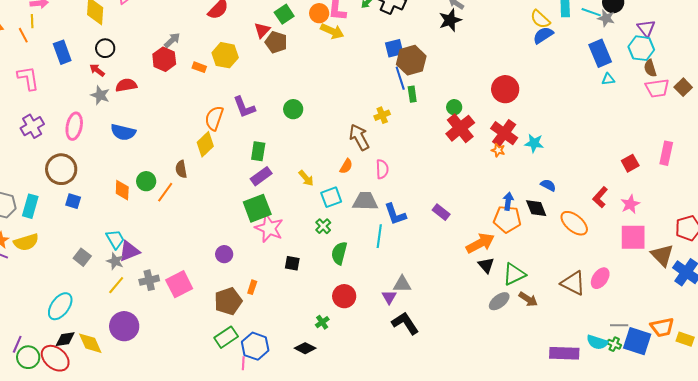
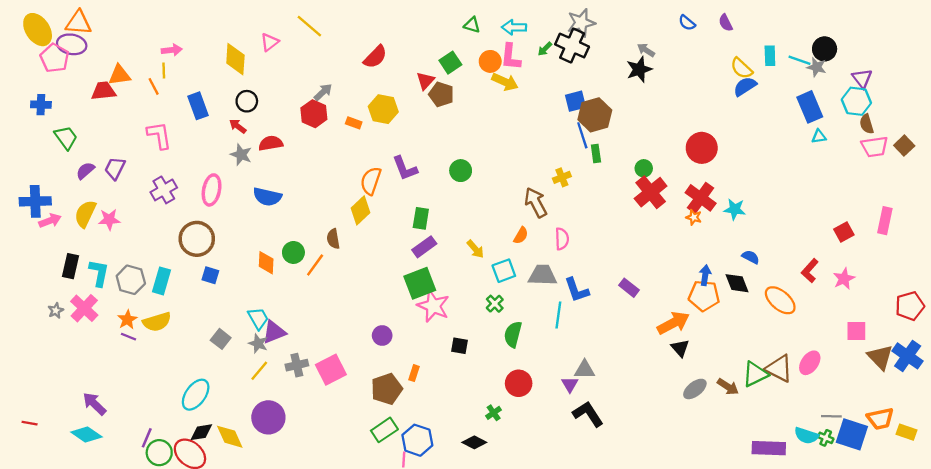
pink square: (633, 237) -> (856, 331), moved, size x0.7
brown triangle: (662, 255) -> (880, 357), moved
green triangle: (514, 274) -> (755, 374), moved

